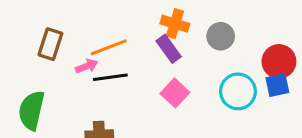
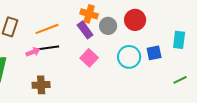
gray circle: (221, 36) -> (108, 26), moved
red circle: (279, 61) -> (135, 20), moved
pink arrow: (87, 66) -> (33, 52), moved

